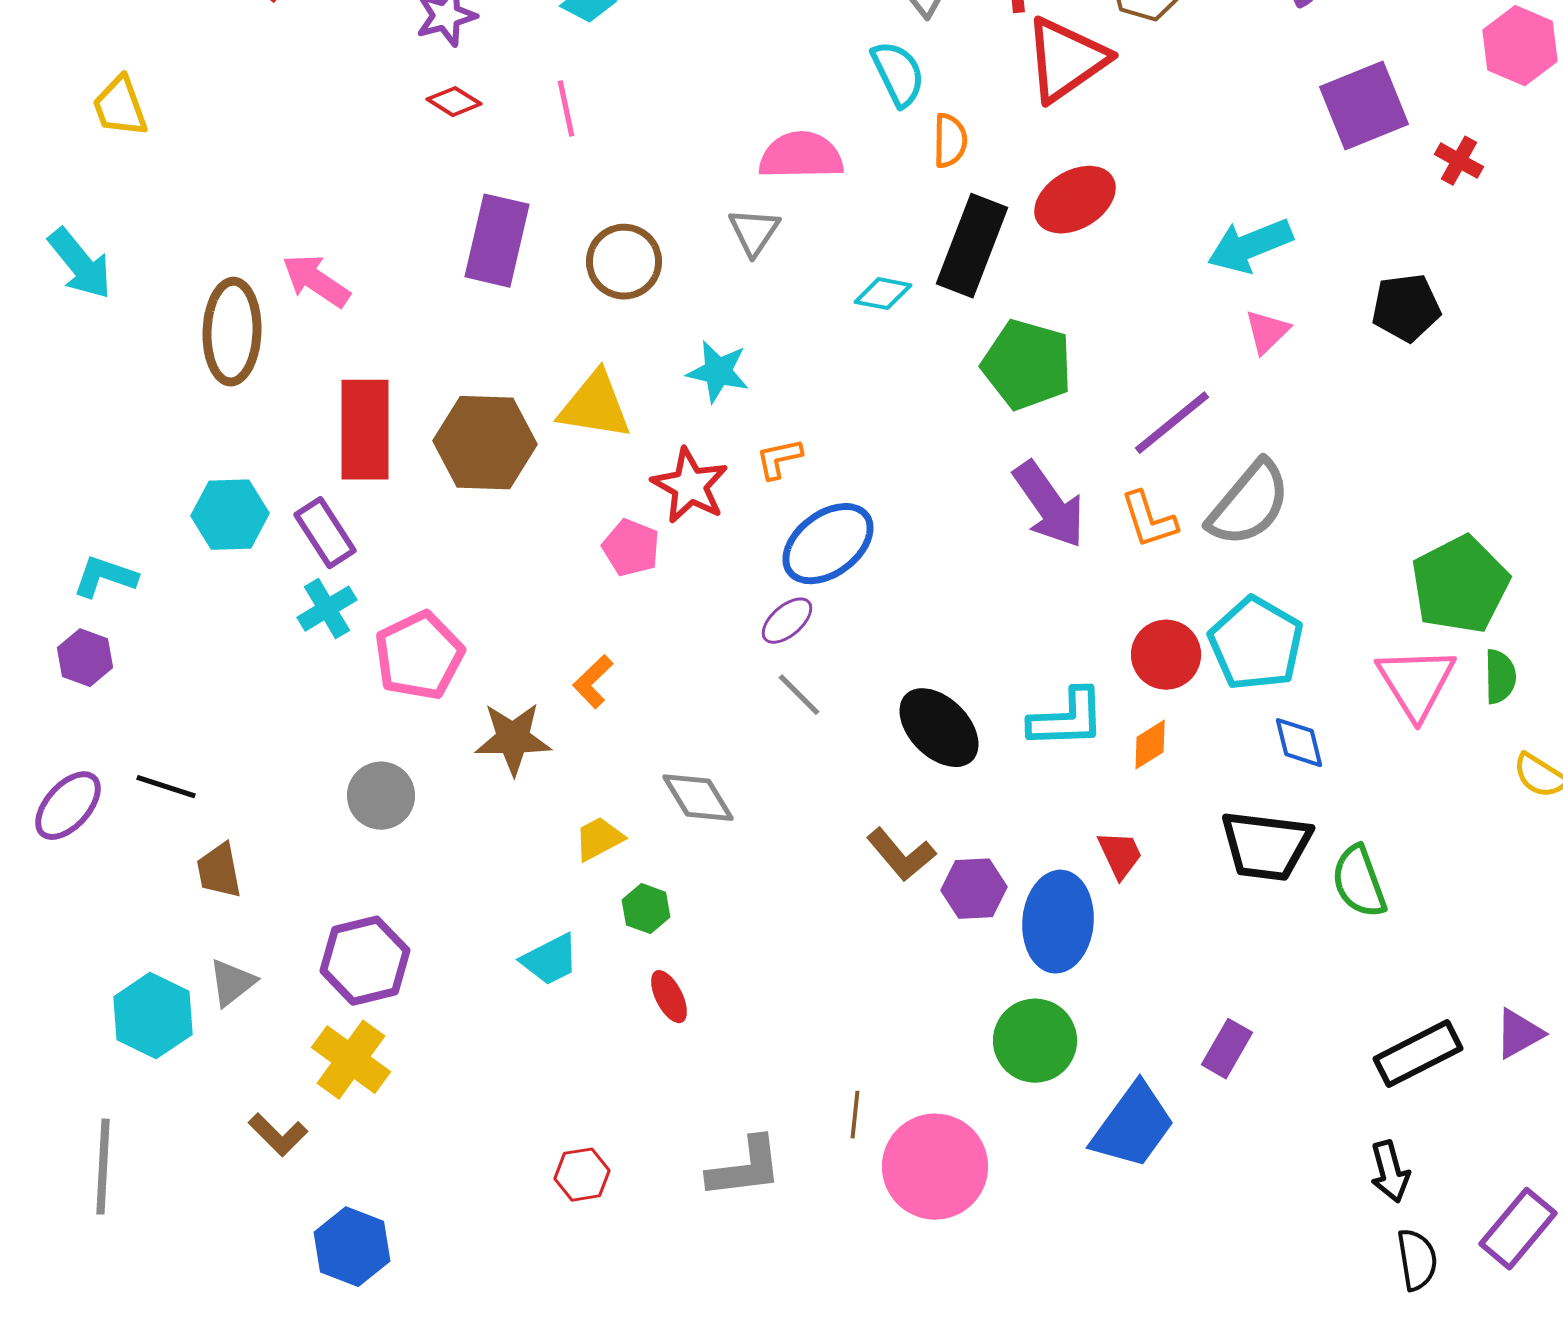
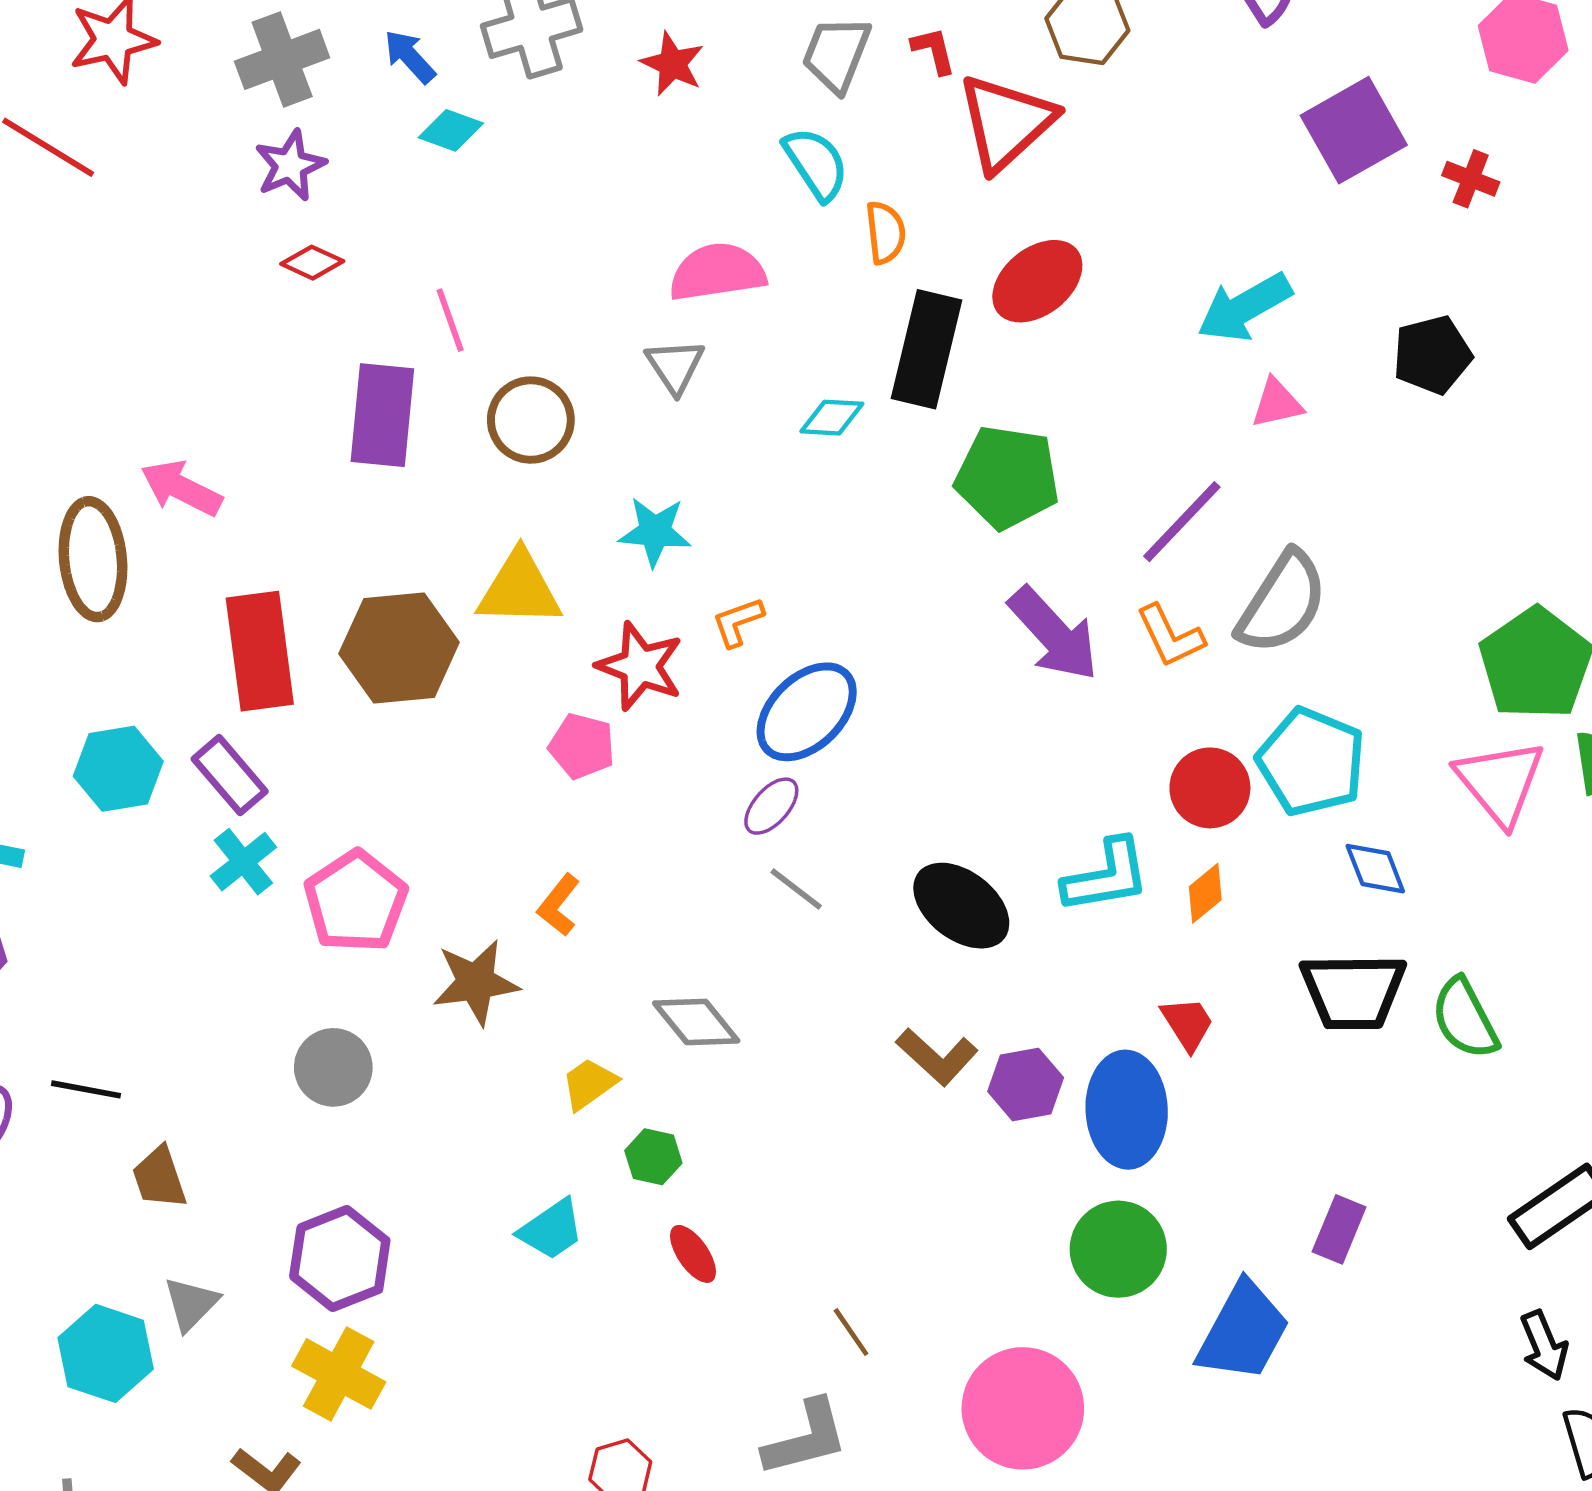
pink line: (566, 109) -> (450, 320), moved
pink triangle: (1267, 332) -> (1277, 403), turned 39
brown line: (855, 1115) -> (851, 1332), moved, turned -33

